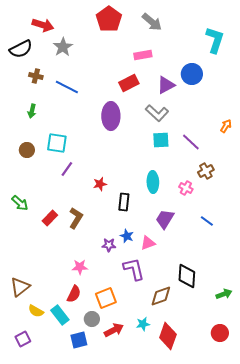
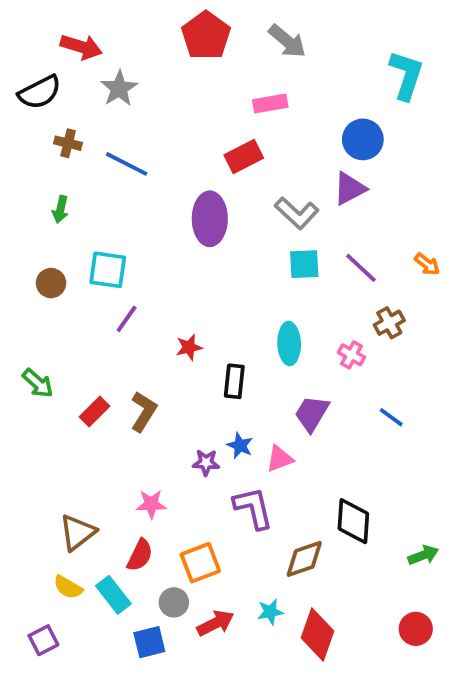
purple triangle: (166, 85) -> (350, 189), moved
orange arrow: (226, 126) -> (427, 264), moved, turned 96
brown triangle: (20, 287) -> (77, 532), moved

